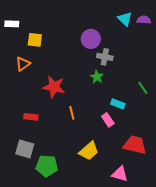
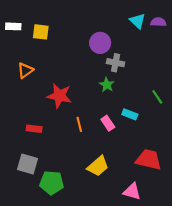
yellow square: (35, 40) -> (41, 32), moved
pink rectangle: (108, 120) -> (108, 123), moved

